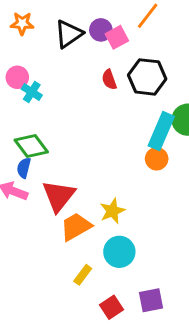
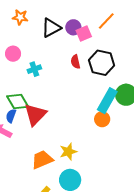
cyan cross: (32, 92) -> (34, 69), moved, turned 32
red triangle: (59, 196) -> (35, 115), moved

